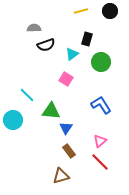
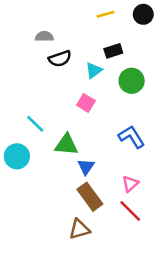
black rectangle: (87, 39) -> (113, 51), turned 56
brown rectangle: (69, 151) -> (90, 197), size x1.5

